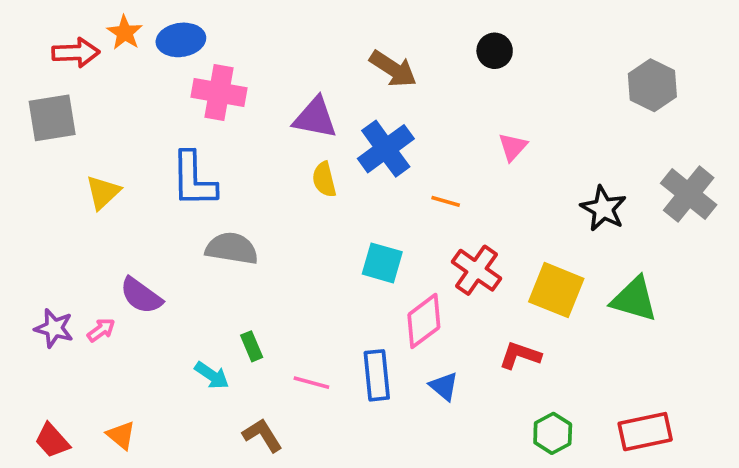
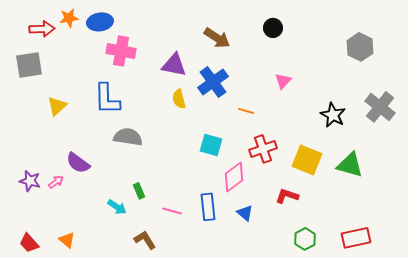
orange star: (125, 33) -> (69, 18), turned 30
red cross: (476, 270) -> (263, 149), turned 36

